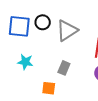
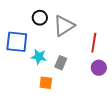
blue square: (19, 26) -> (17, 42), moved
cyan star: (25, 62) -> (39, 57), moved

